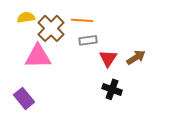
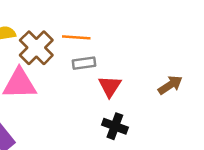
brown arrow: (136, 57) -> (170, 85), moved

